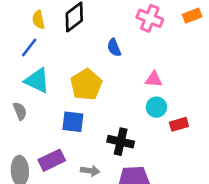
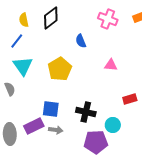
cyan triangle: (37, 81) -> (23, 66), turned 30
cyan circle: (156, 107) -> (113, 125), moved
blue square: (73, 122) -> (51, 109), moved
gray arrow: (90, 171) -> (56, 130), moved

